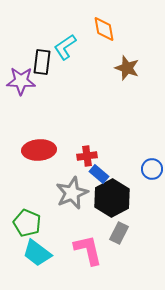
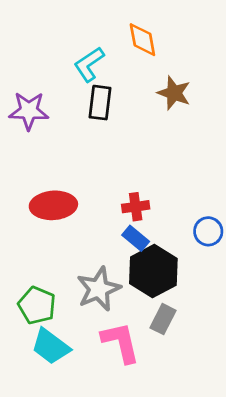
black rectangle: (42, 62) -> (100, 103), moved
red cross: (87, 156) -> (136, 207), moved
gray star: (72, 193) -> (99, 289), moved

